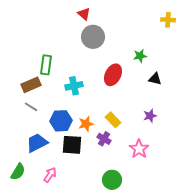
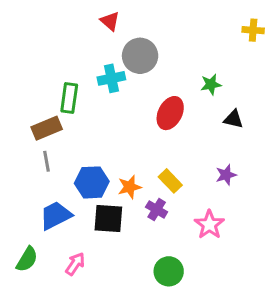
red triangle: (84, 14) -> (110, 21), moved
cyan cross: (74, 86) -> (111, 78), moved
gray line: (31, 107) -> (47, 161), turned 48

